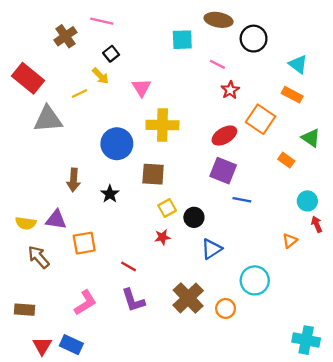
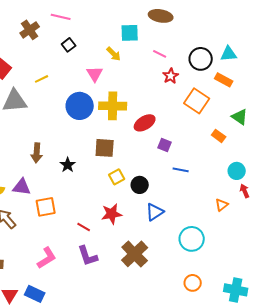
black circle: (254, 39) -> (201, 59), moved
cyan triangle: (298, 64) -> (229, 54), turned -42
yellow arrow: (100, 76) -> (114, 54), moved
red ellipse: (224, 136) -> (145, 123), moved
blue circle: (117, 144) -> (80, 106), moved
purple square: (223, 171) -> (165, 145), size x0.6
red star: (162, 237) -> (112, 214), moved, size x1.5
orange circle: (226, 308) -> (193, 283), moved

